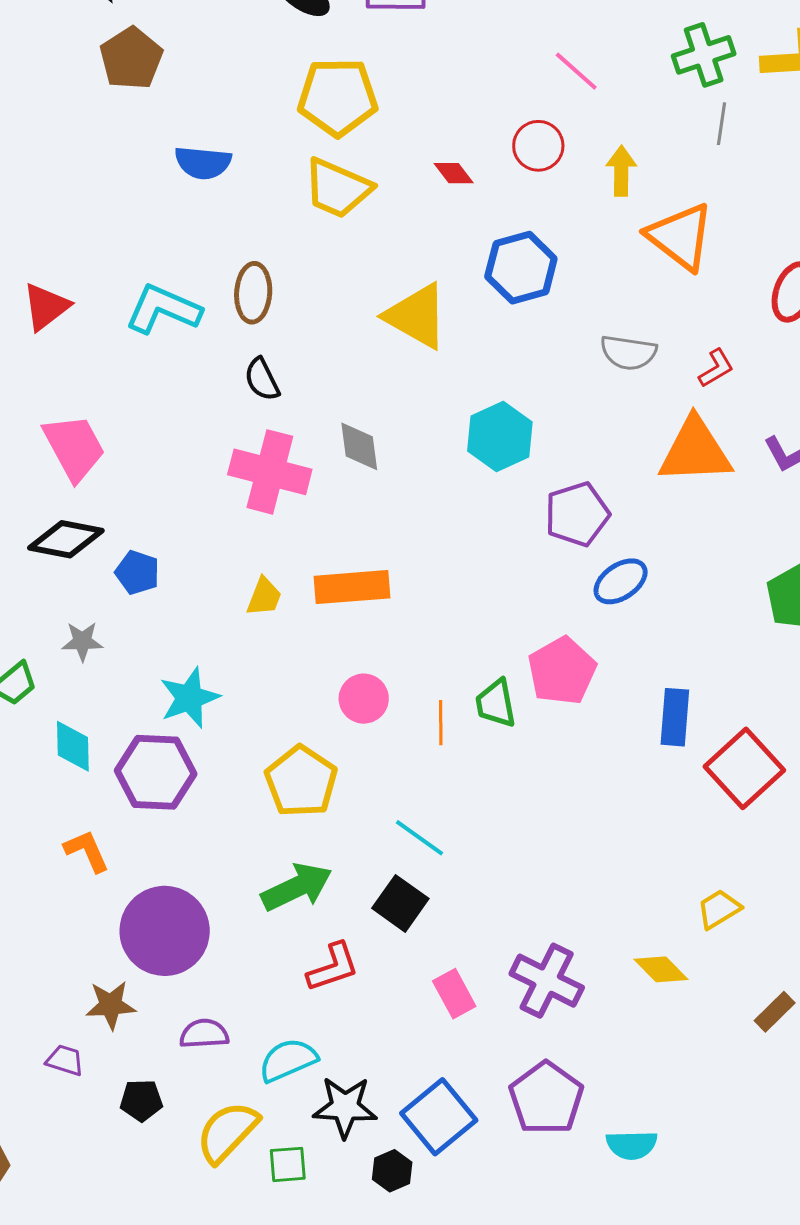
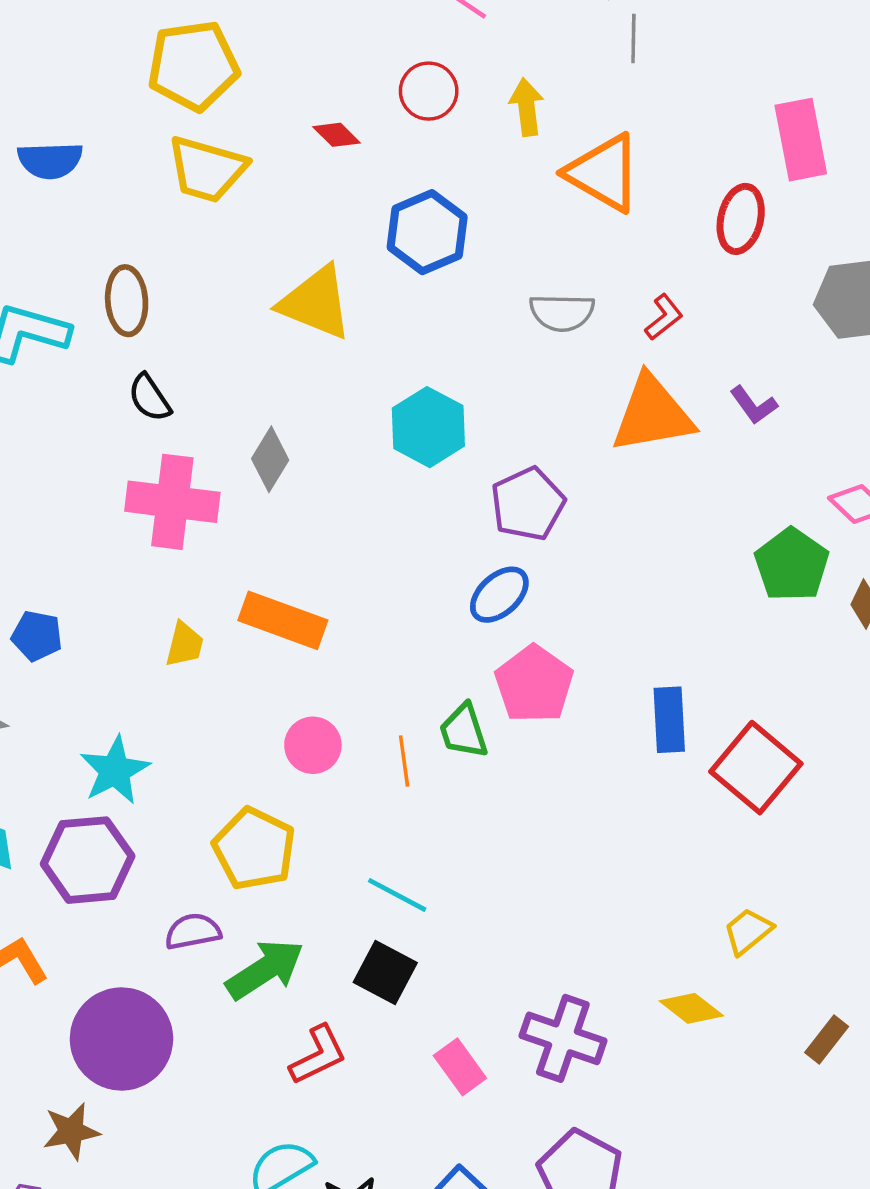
gray diamond: (359, 446) -> (270, 459), turned 46
blue ellipse: (621, 581) -> (499, 595), moved
orange rectangle: (352, 587) -> (283, 620), turned 32
purple semicircle: (204, 1034) -> (193, 931), moved

